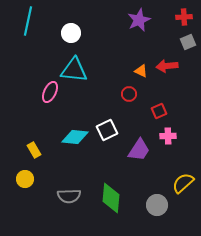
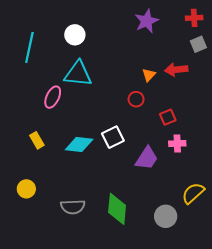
cyan line: (28, 21) -> (29, 47), moved
orange triangle: (141, 71) -> (149, 75), turned 48
yellow rectangle: (34, 150) -> (37, 140), moved

